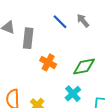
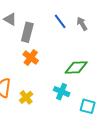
orange cross: (48, 62) -> (31, 58), moved
cyan cross: (73, 94) -> (62, 92), turned -35

